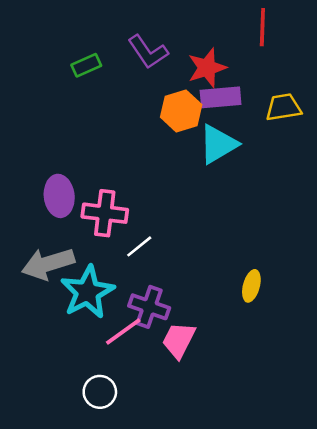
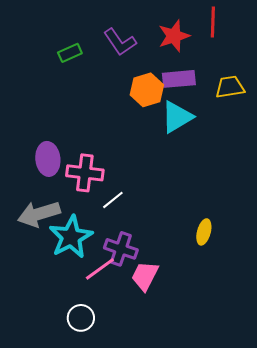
red star: (207, 68) -> (174, 36), moved

